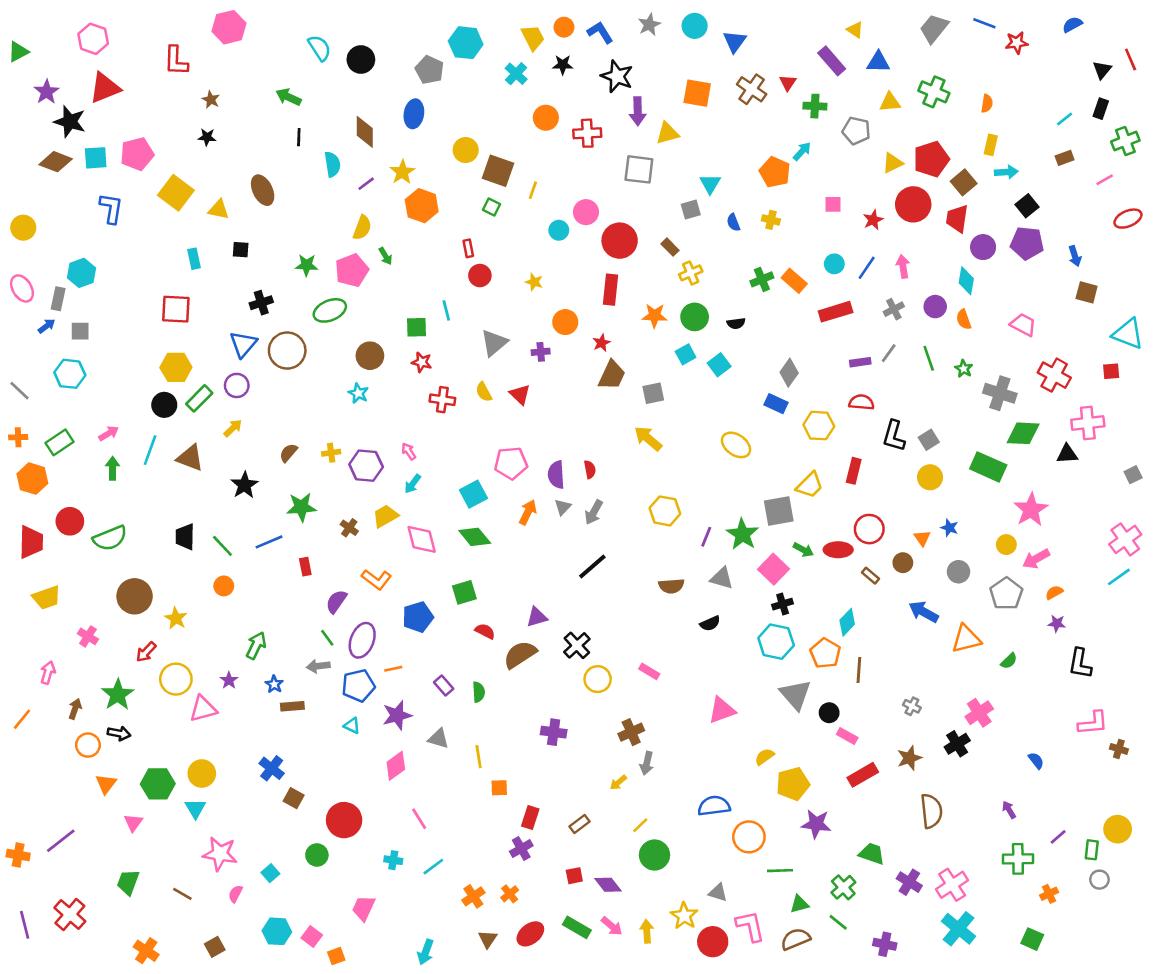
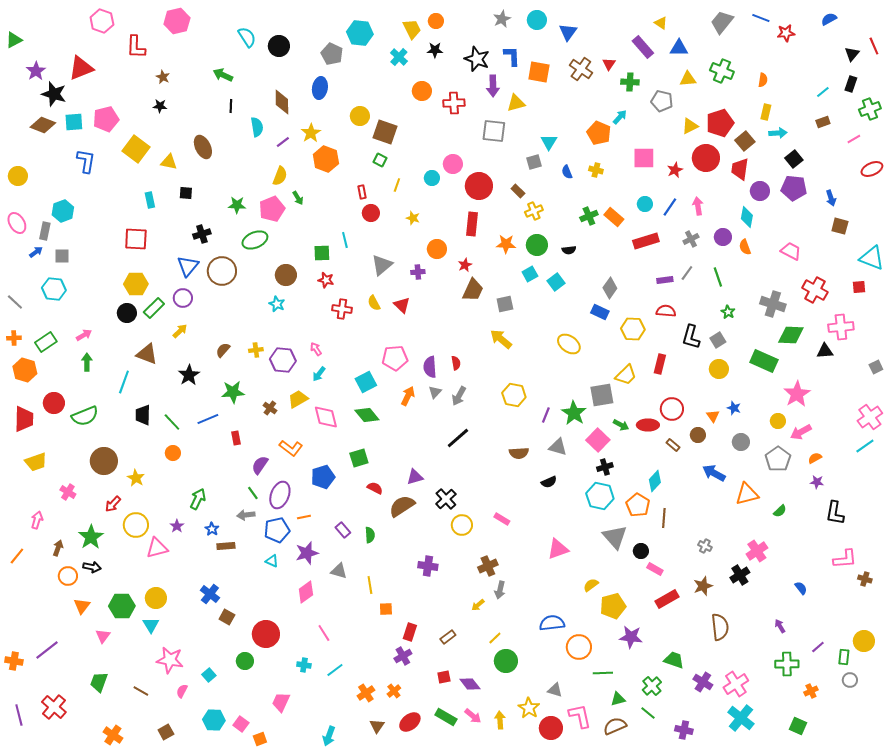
blue L-shape: (600, 32) -> (512, 56), moved, turned 30
pink hexagon: (93, 39) -> (102, 21), moved
yellow line: (533, 190) -> (397, 185), moved
pink square: (833, 204) -> (644, 158), size x1.6
green star: (964, 369) -> (728, 312), moved
cyan line: (150, 450) -> (124, 382), moved

